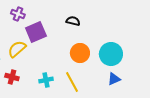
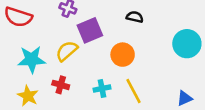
orange circle: (80, 53) -> (123, 55), moved
cyan circle: (111, 54) -> (187, 44), moved
blue triangle: (114, 79) -> (184, 98), moved

